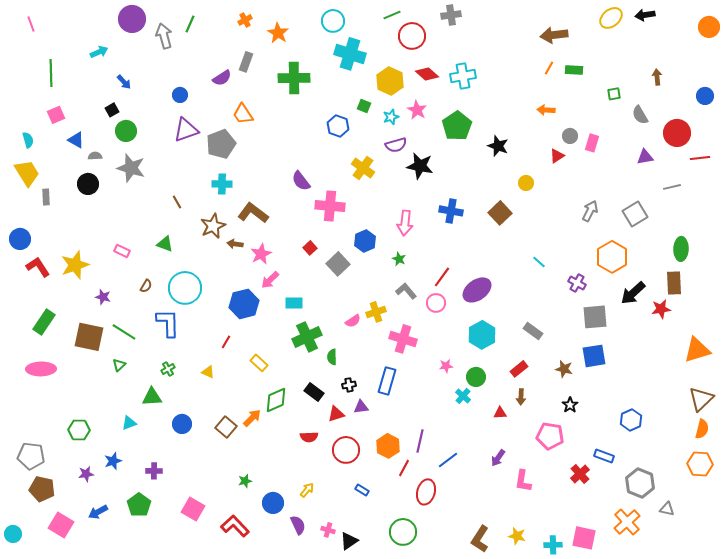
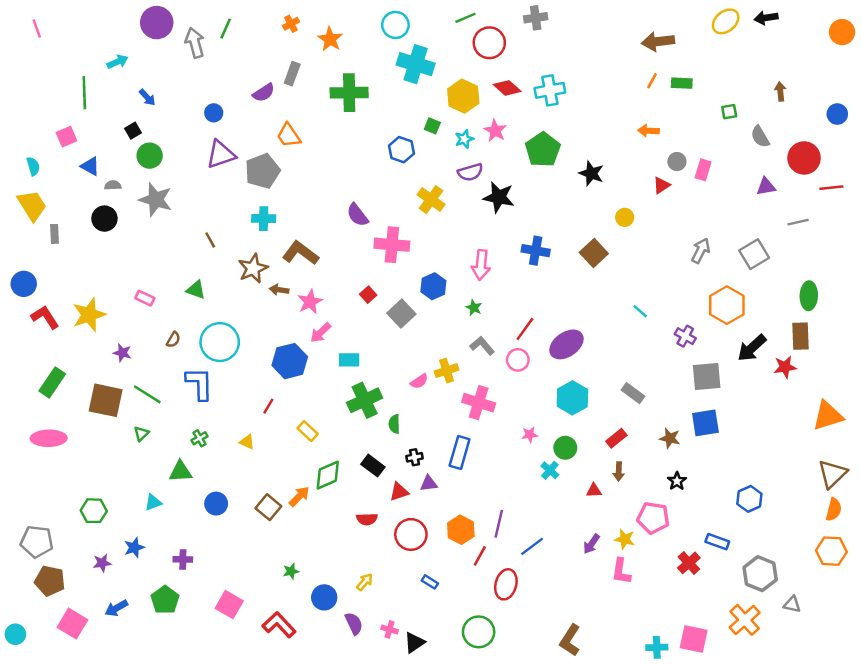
green line: (51, 73) -> (84, 93), moved
yellow star: (517, 536) -> (625, 539), moved

